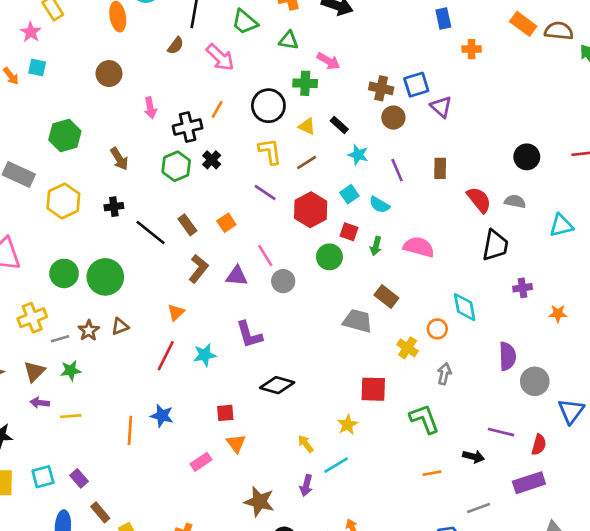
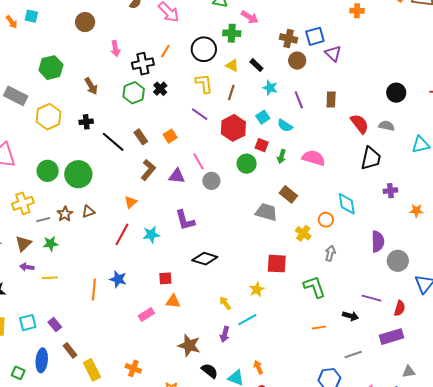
brown line: (307, 162) -> (231, 93), turned -42
orange triangle: (236, 443) -> (173, 301), turned -49

